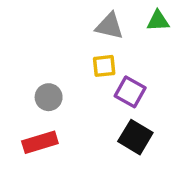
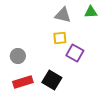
gray circle: (49, 97) -> (18, 56), moved
black square: (135, 137) -> (52, 80), moved

